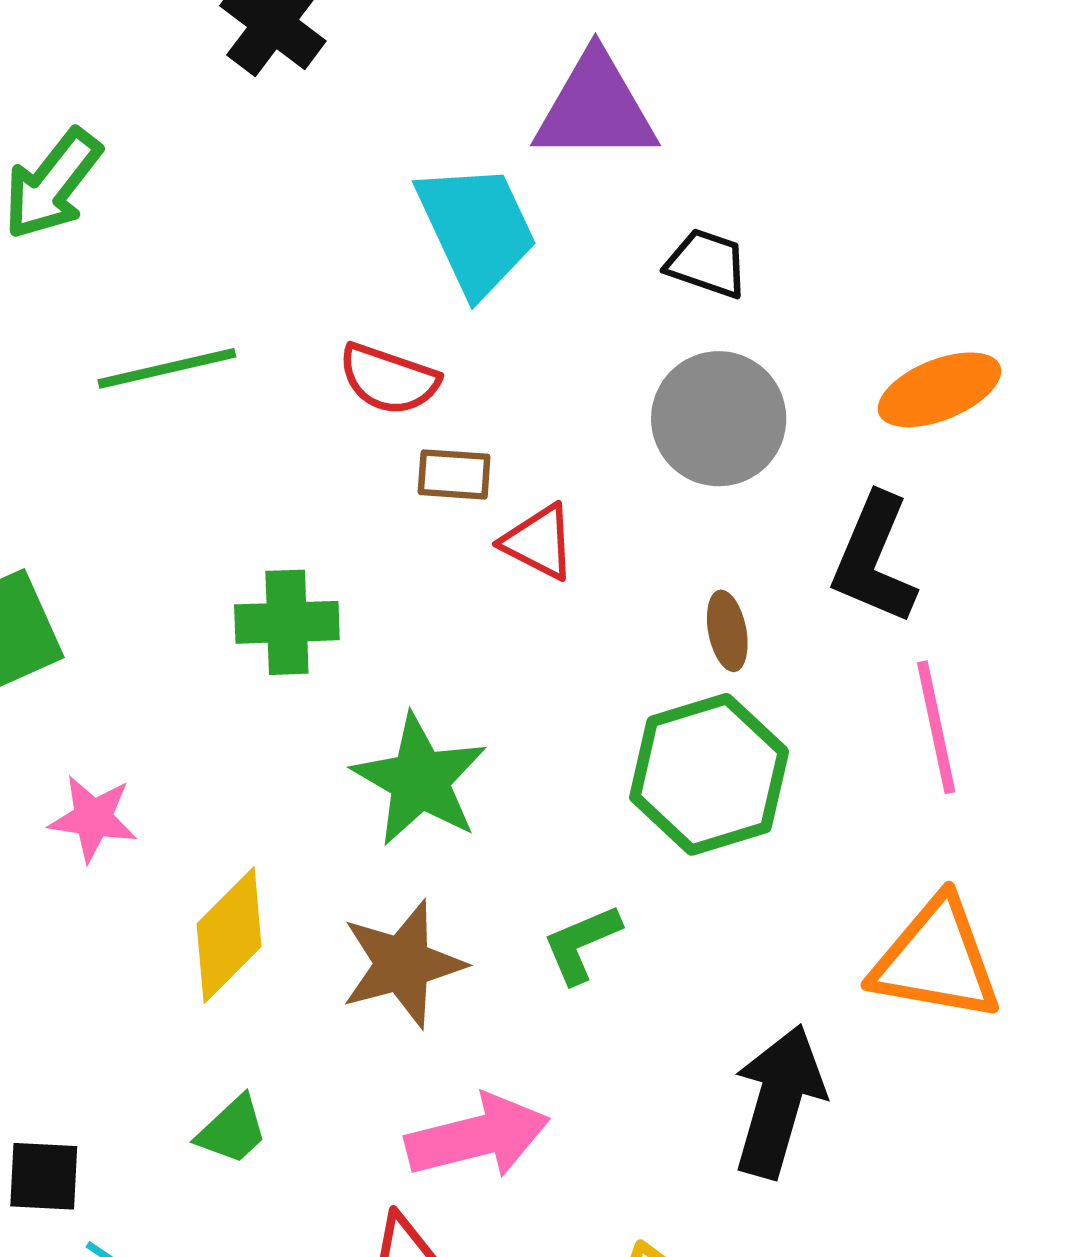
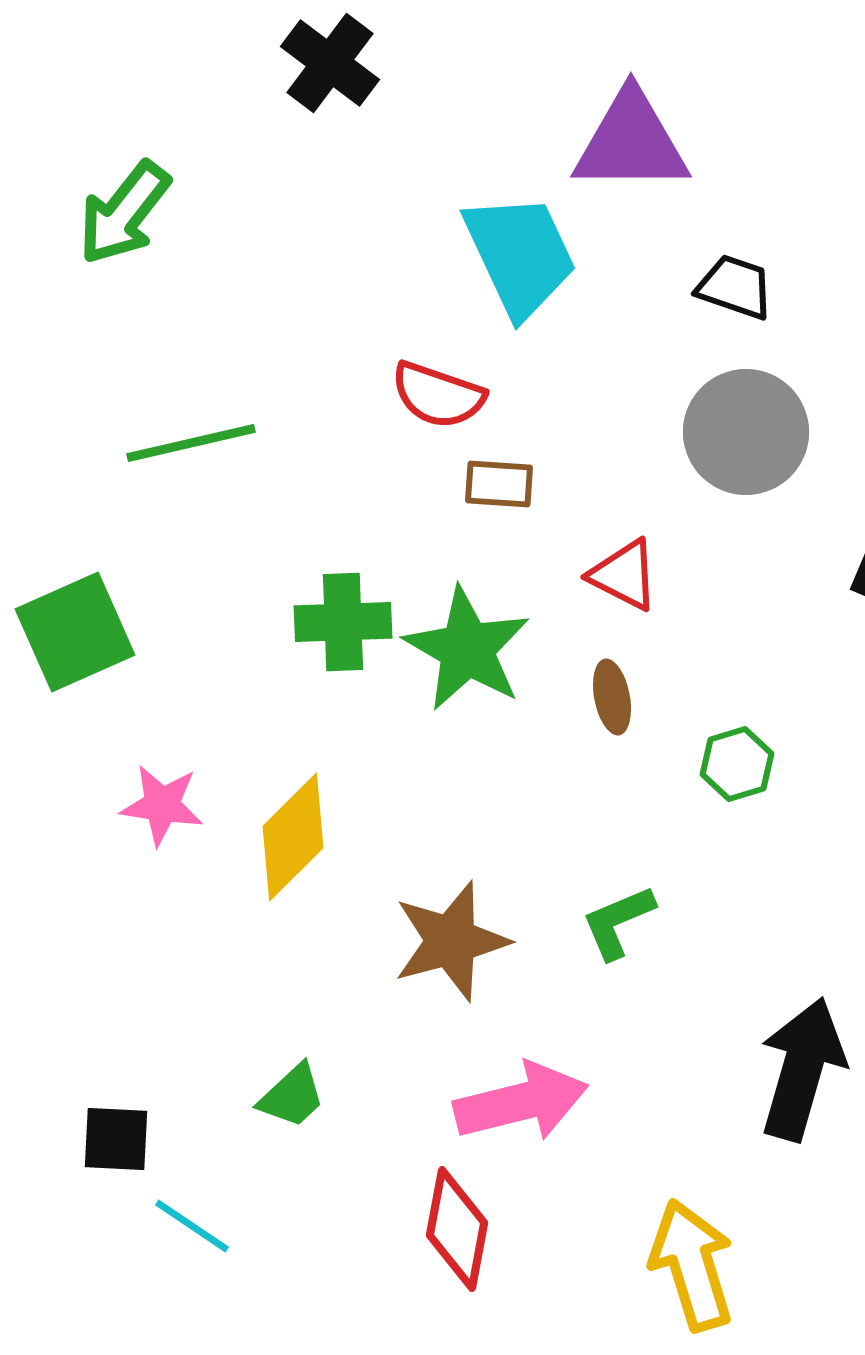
green line: (167, 368) -> (191, 443), moved
red triangle: (539, 542) -> (624, 575), moved
brown ellipse: (727, 631) -> (612, 697), moved
green hexagon: (709, 774) -> (737, 764), size x0.5
green star: (420, 780) -> (467, 649), moved
yellow diamond: (229, 935) -> (293, 837), moved

